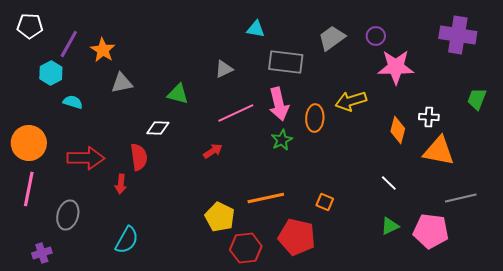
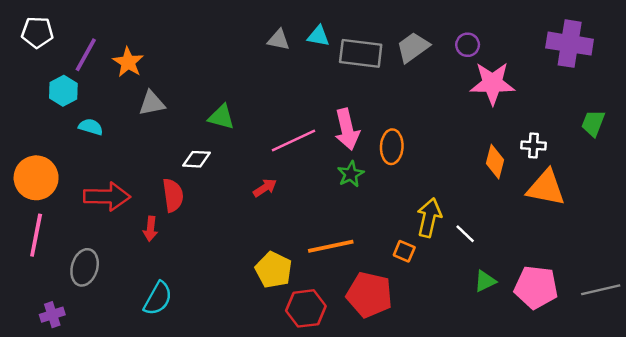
gray rectangle: (286, 62) -> (361, 53), moved
gray triangle: (224, 69) -> (279, 40), moved, turned 36
yellow arrow: (351, 101) -> (429, 218), moved, turned 120
white line: (389, 183) -> (465, 234), moved
gray line: (461, 198) -> (601, 290), moved

